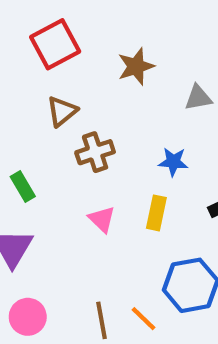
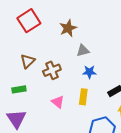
gray triangle: (198, 98) -> (83, 51), moved
brown triangle: (62, 111) -> (28, 61), moved
green rectangle: (23, 187) -> (19, 89), turned -64

